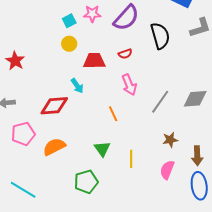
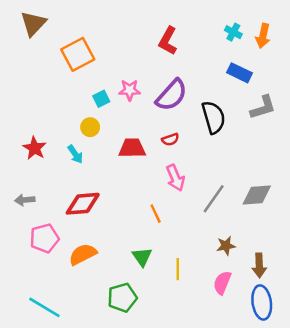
yellow circle: (69, 44) -> (90, 127), moved
cyan arrow: (77, 86) -> (75, 154), moved

